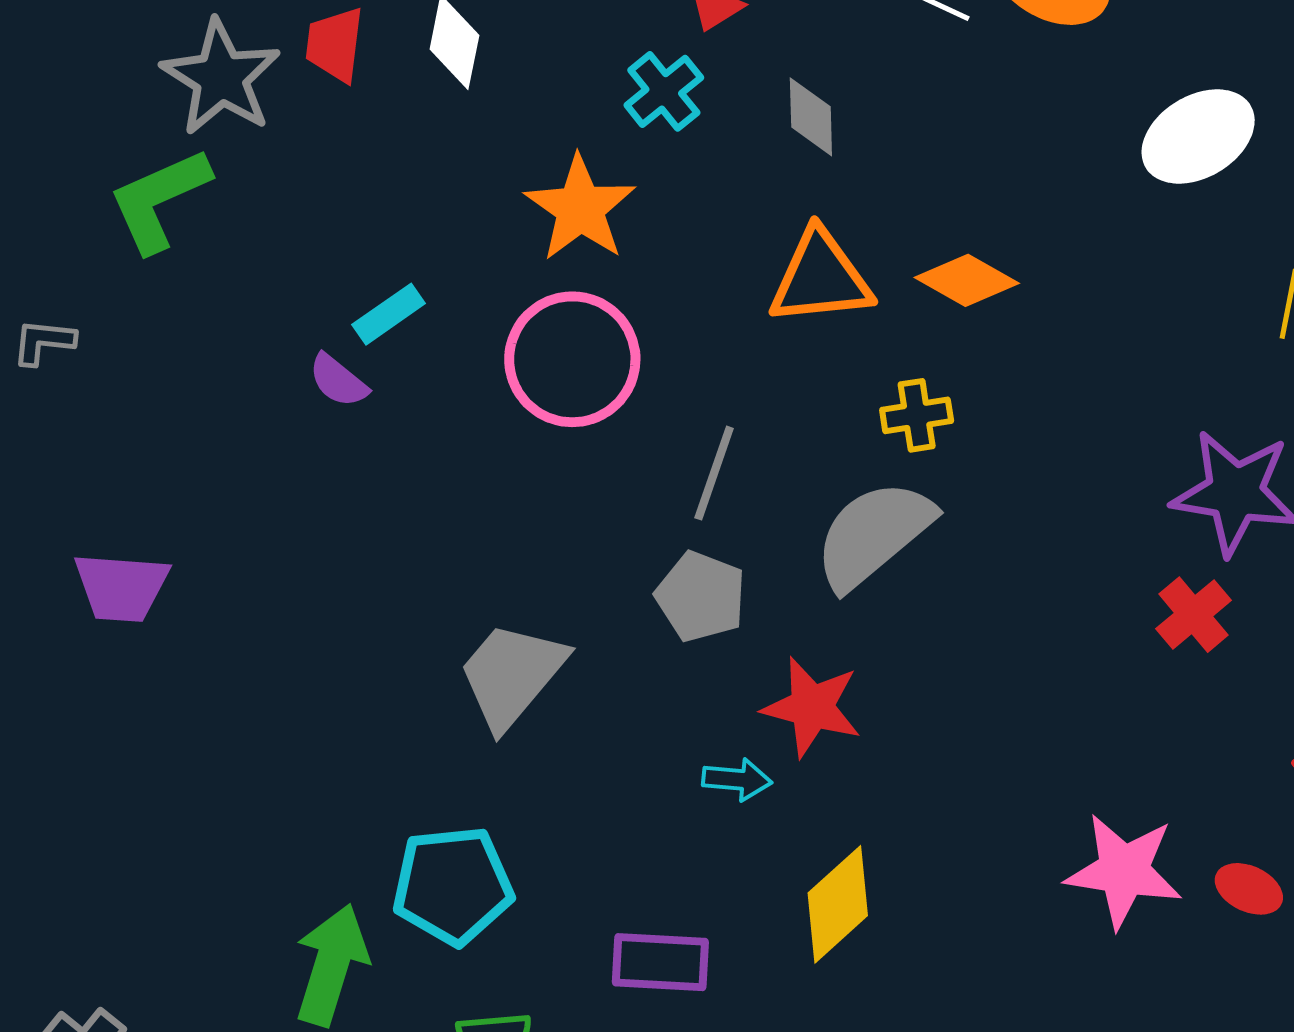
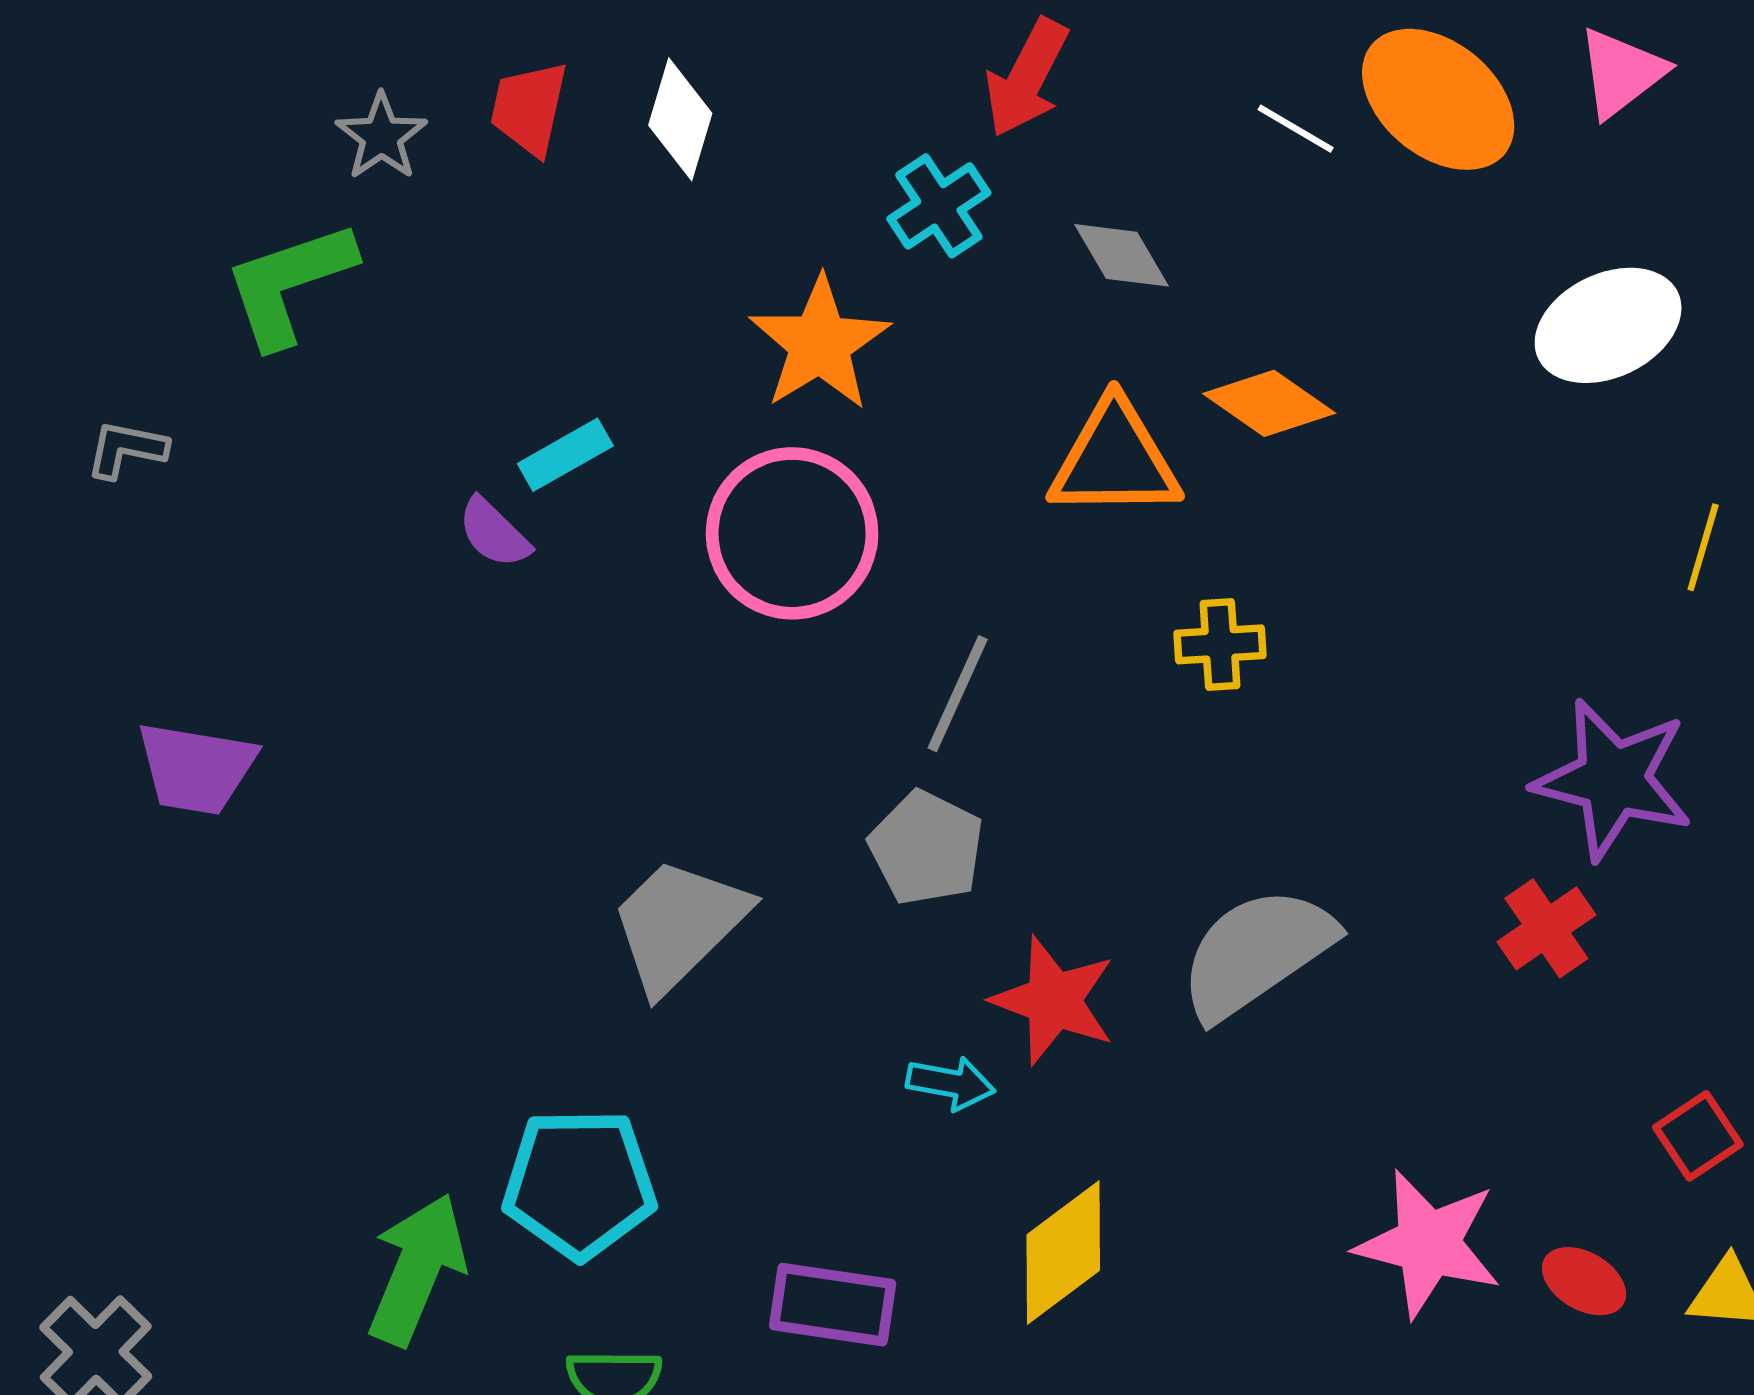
gray star: (221, 77) -> (381, 136), size x0.6
gray diamond: (811, 117) -> (1122, 255), turned -34
orange diamond: (967, 280) -> (1269, 403), moved
gray semicircle: (874, 534) -> (1257, 953), moved

